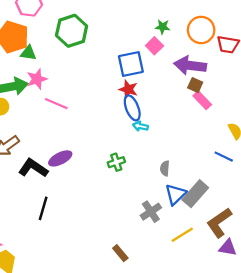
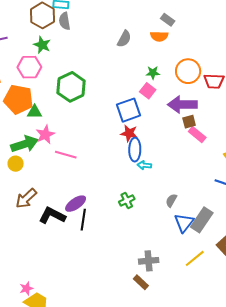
brown square: (195, 85) -> (189, 122), turned -32
blue ellipse: (132, 108) -> (135, 150), turned 30
gray semicircle: (165, 168) -> (171, 200), turned 32
black line: (43, 208) -> (83, 220), moved
gray cross: (151, 212) -> (149, 261), moved, turned 36

